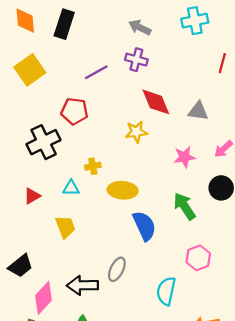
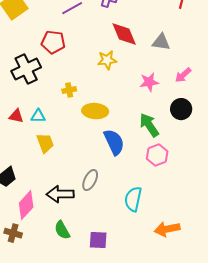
cyan triangle: (71, 188) -> (38, 116), moved
red triangle: (32, 196) -> (16, 116), turned 42
pink hexagon: (198, 258) -> (157, 155), moved

